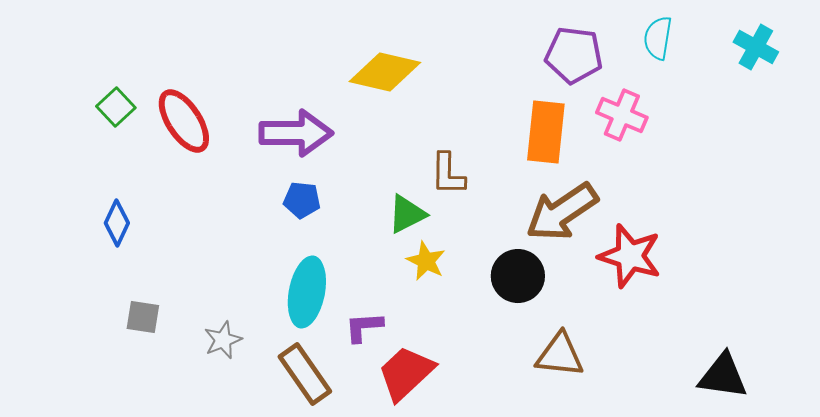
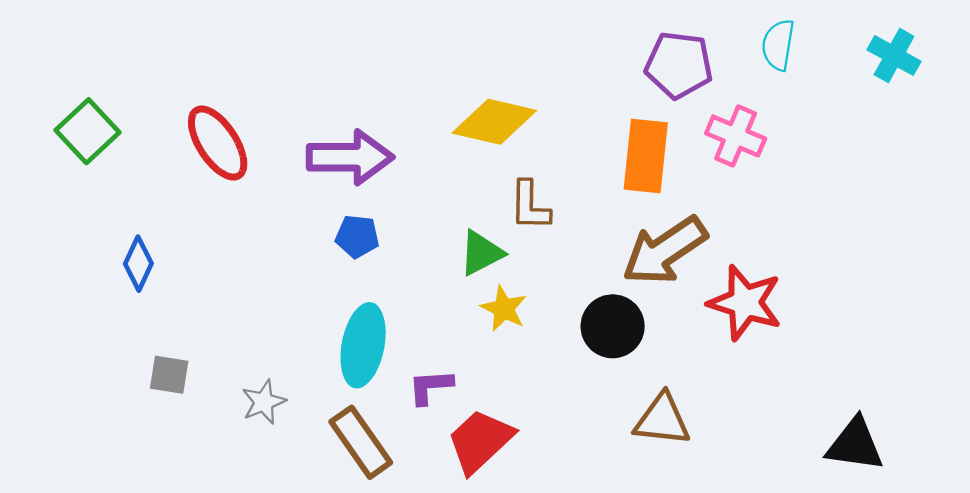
yellow diamond: (385, 72) -> (494, 122), moved
green square: (116, 107) -> (88, 131), moved, size x1.4

